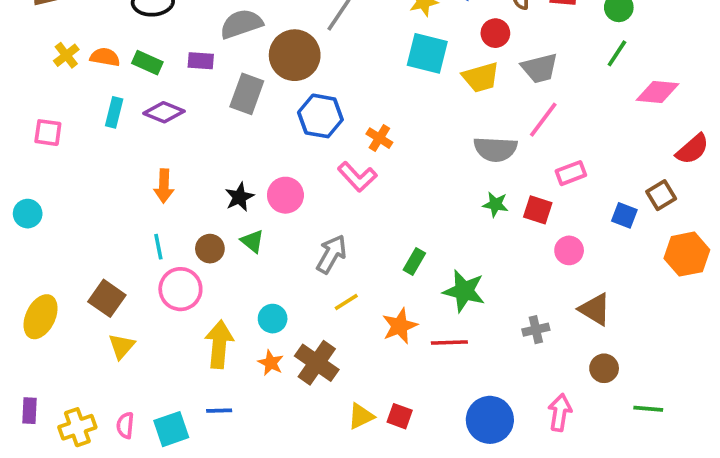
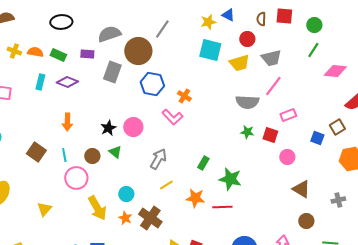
yellow cross: (66, 55) -> (14, 51), turned -32
brown square: (107, 298) -> (36, 152), moved
orange star: (400, 326) -> (195, 198), turned 30
gray cross: (536, 330) -> (338, 200), moved
yellow arrow: (219, 344) -> (97, 208), turned 145

